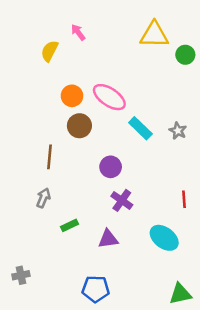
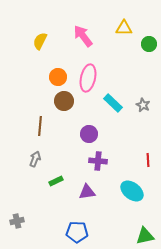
pink arrow: (78, 32) -> (83, 36), moved, size x1.6
yellow triangle: (154, 35) -> (124, 28), size x0.7
pink ellipse: (109, 97) -> (88, 78), turned 68
purple cross: (122, 200) -> (98, 161), turned -30

